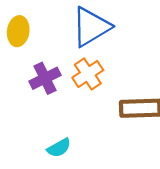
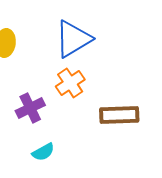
purple cross: (45, 78) -> (30, 108), moved

